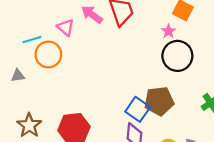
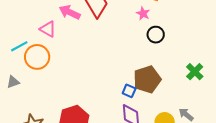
black circle: (177, 56) -> (156, 35), size x0.6
blue square: (138, 109) -> (129, 91), size x0.6

